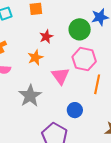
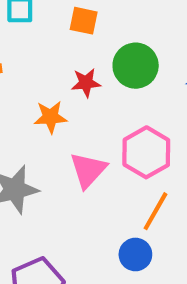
green circle: (80, 29) -> (136, 66), moved
blue circle: (75, 110) -> (135, 254), moved

